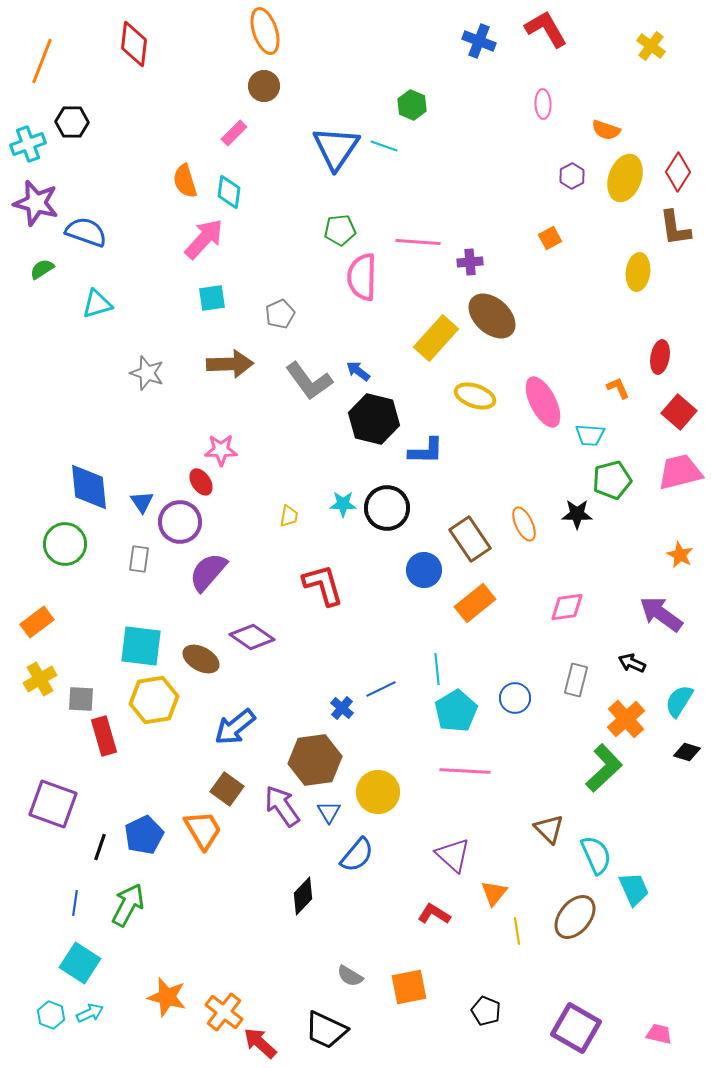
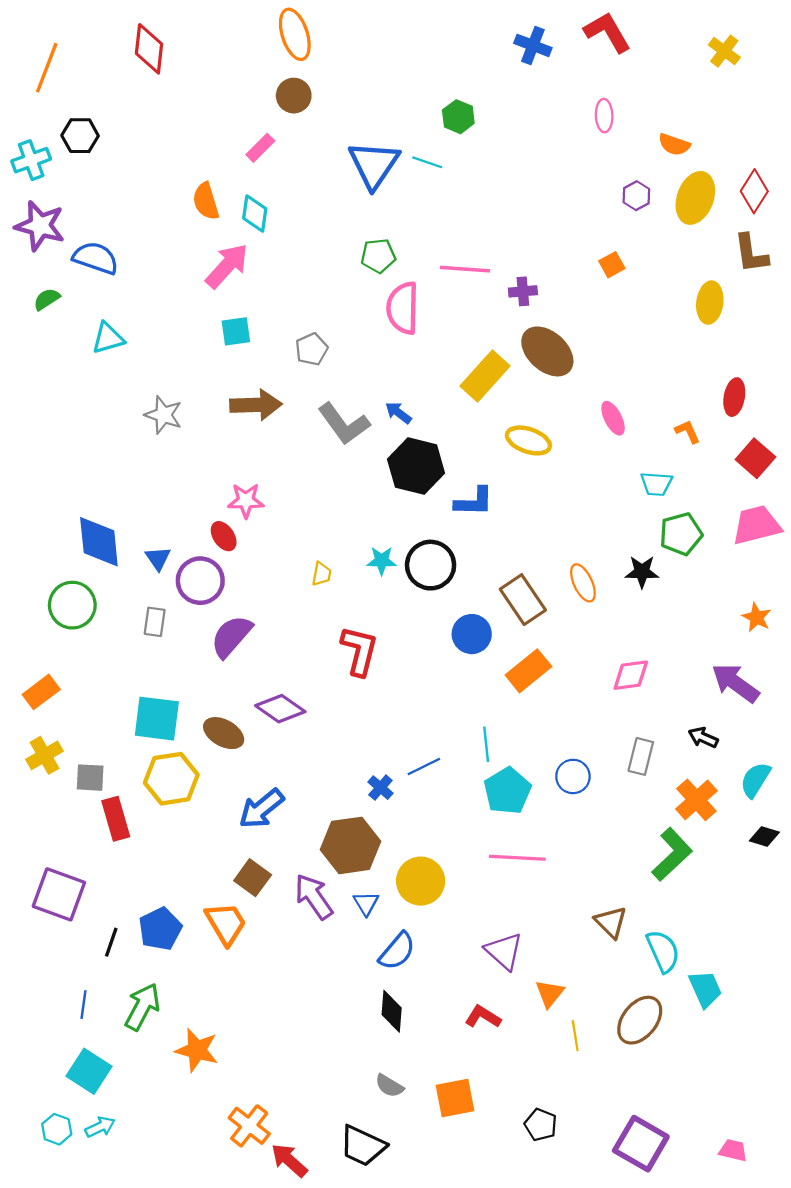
pink ellipse: (543, 402) -> (613, 418), moved, size x0.6
red L-shape: (323, 585) -> (359, 651), turned 30
black diamond: (303, 896) -> (392, 1011), moved, turned -39
orange star: (167, 997) -> (197, 1050), moved

